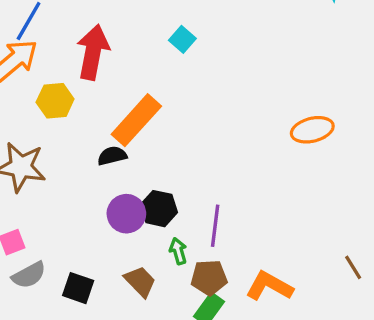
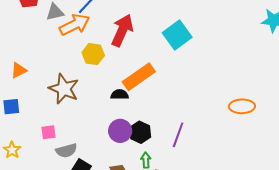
cyan square: (182, 39) -> (177, 35), size x1.8
purple line: (215, 226) -> (178, 135), moved
gray semicircle: (29, 275) -> (66, 151), moved

